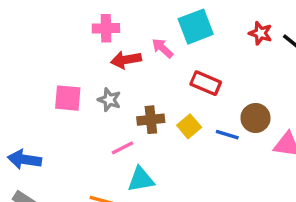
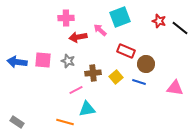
brown circle: (255, 118) -> (146, 64), moved
blue arrow: (25, 160) -> (17, 62), moved

